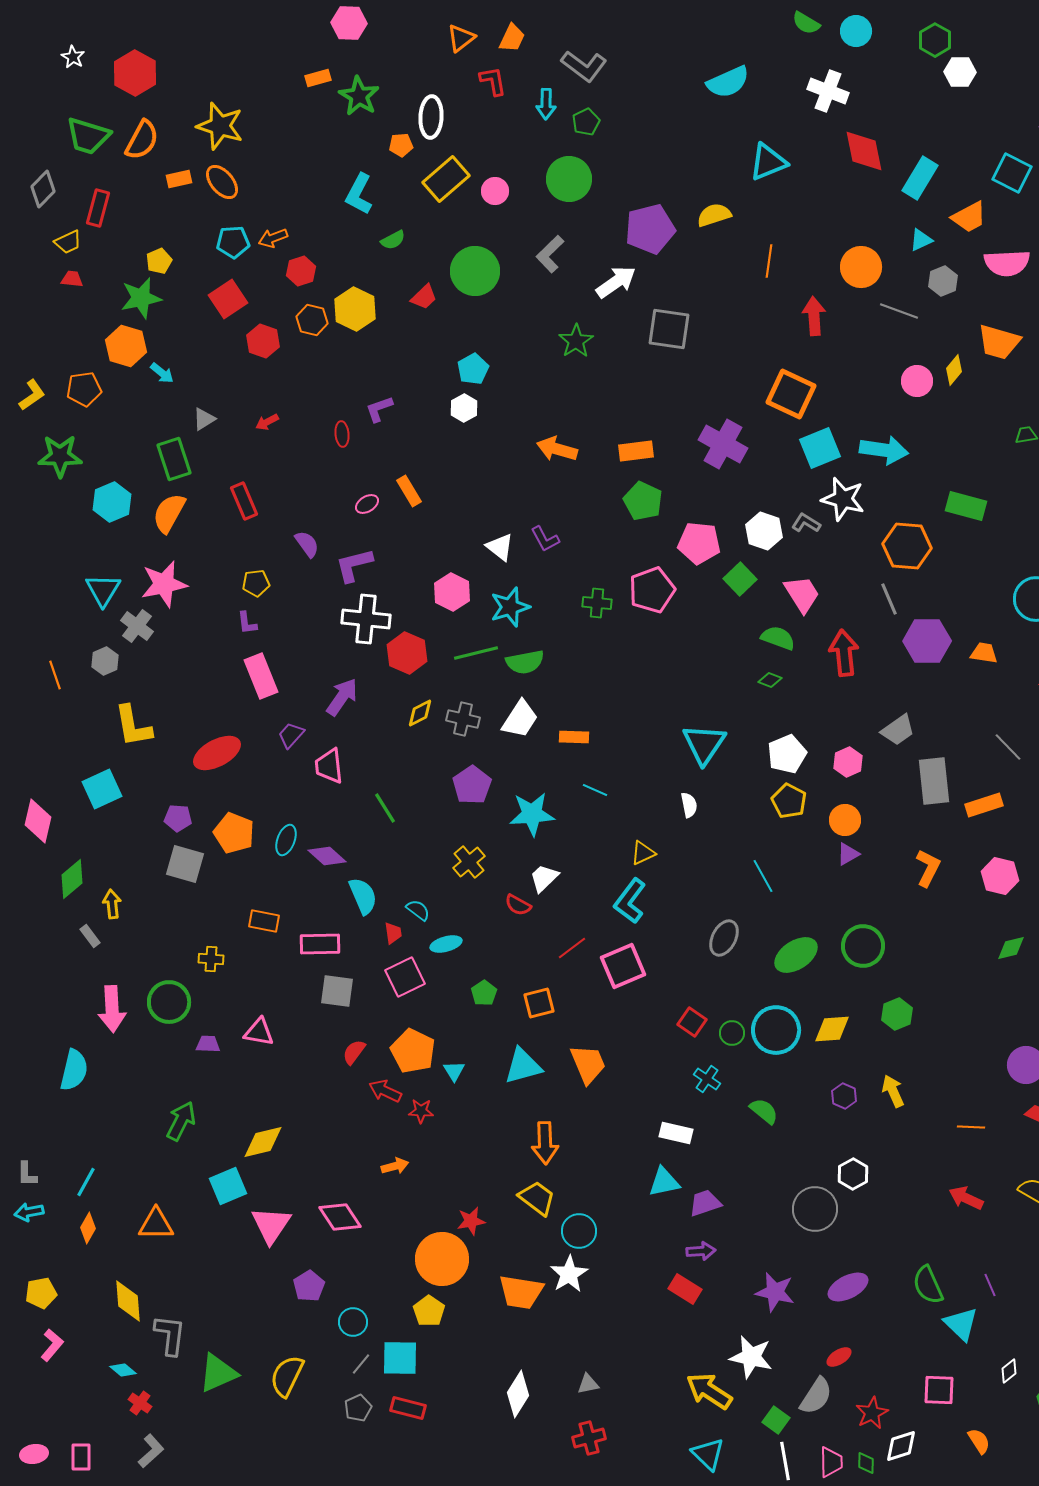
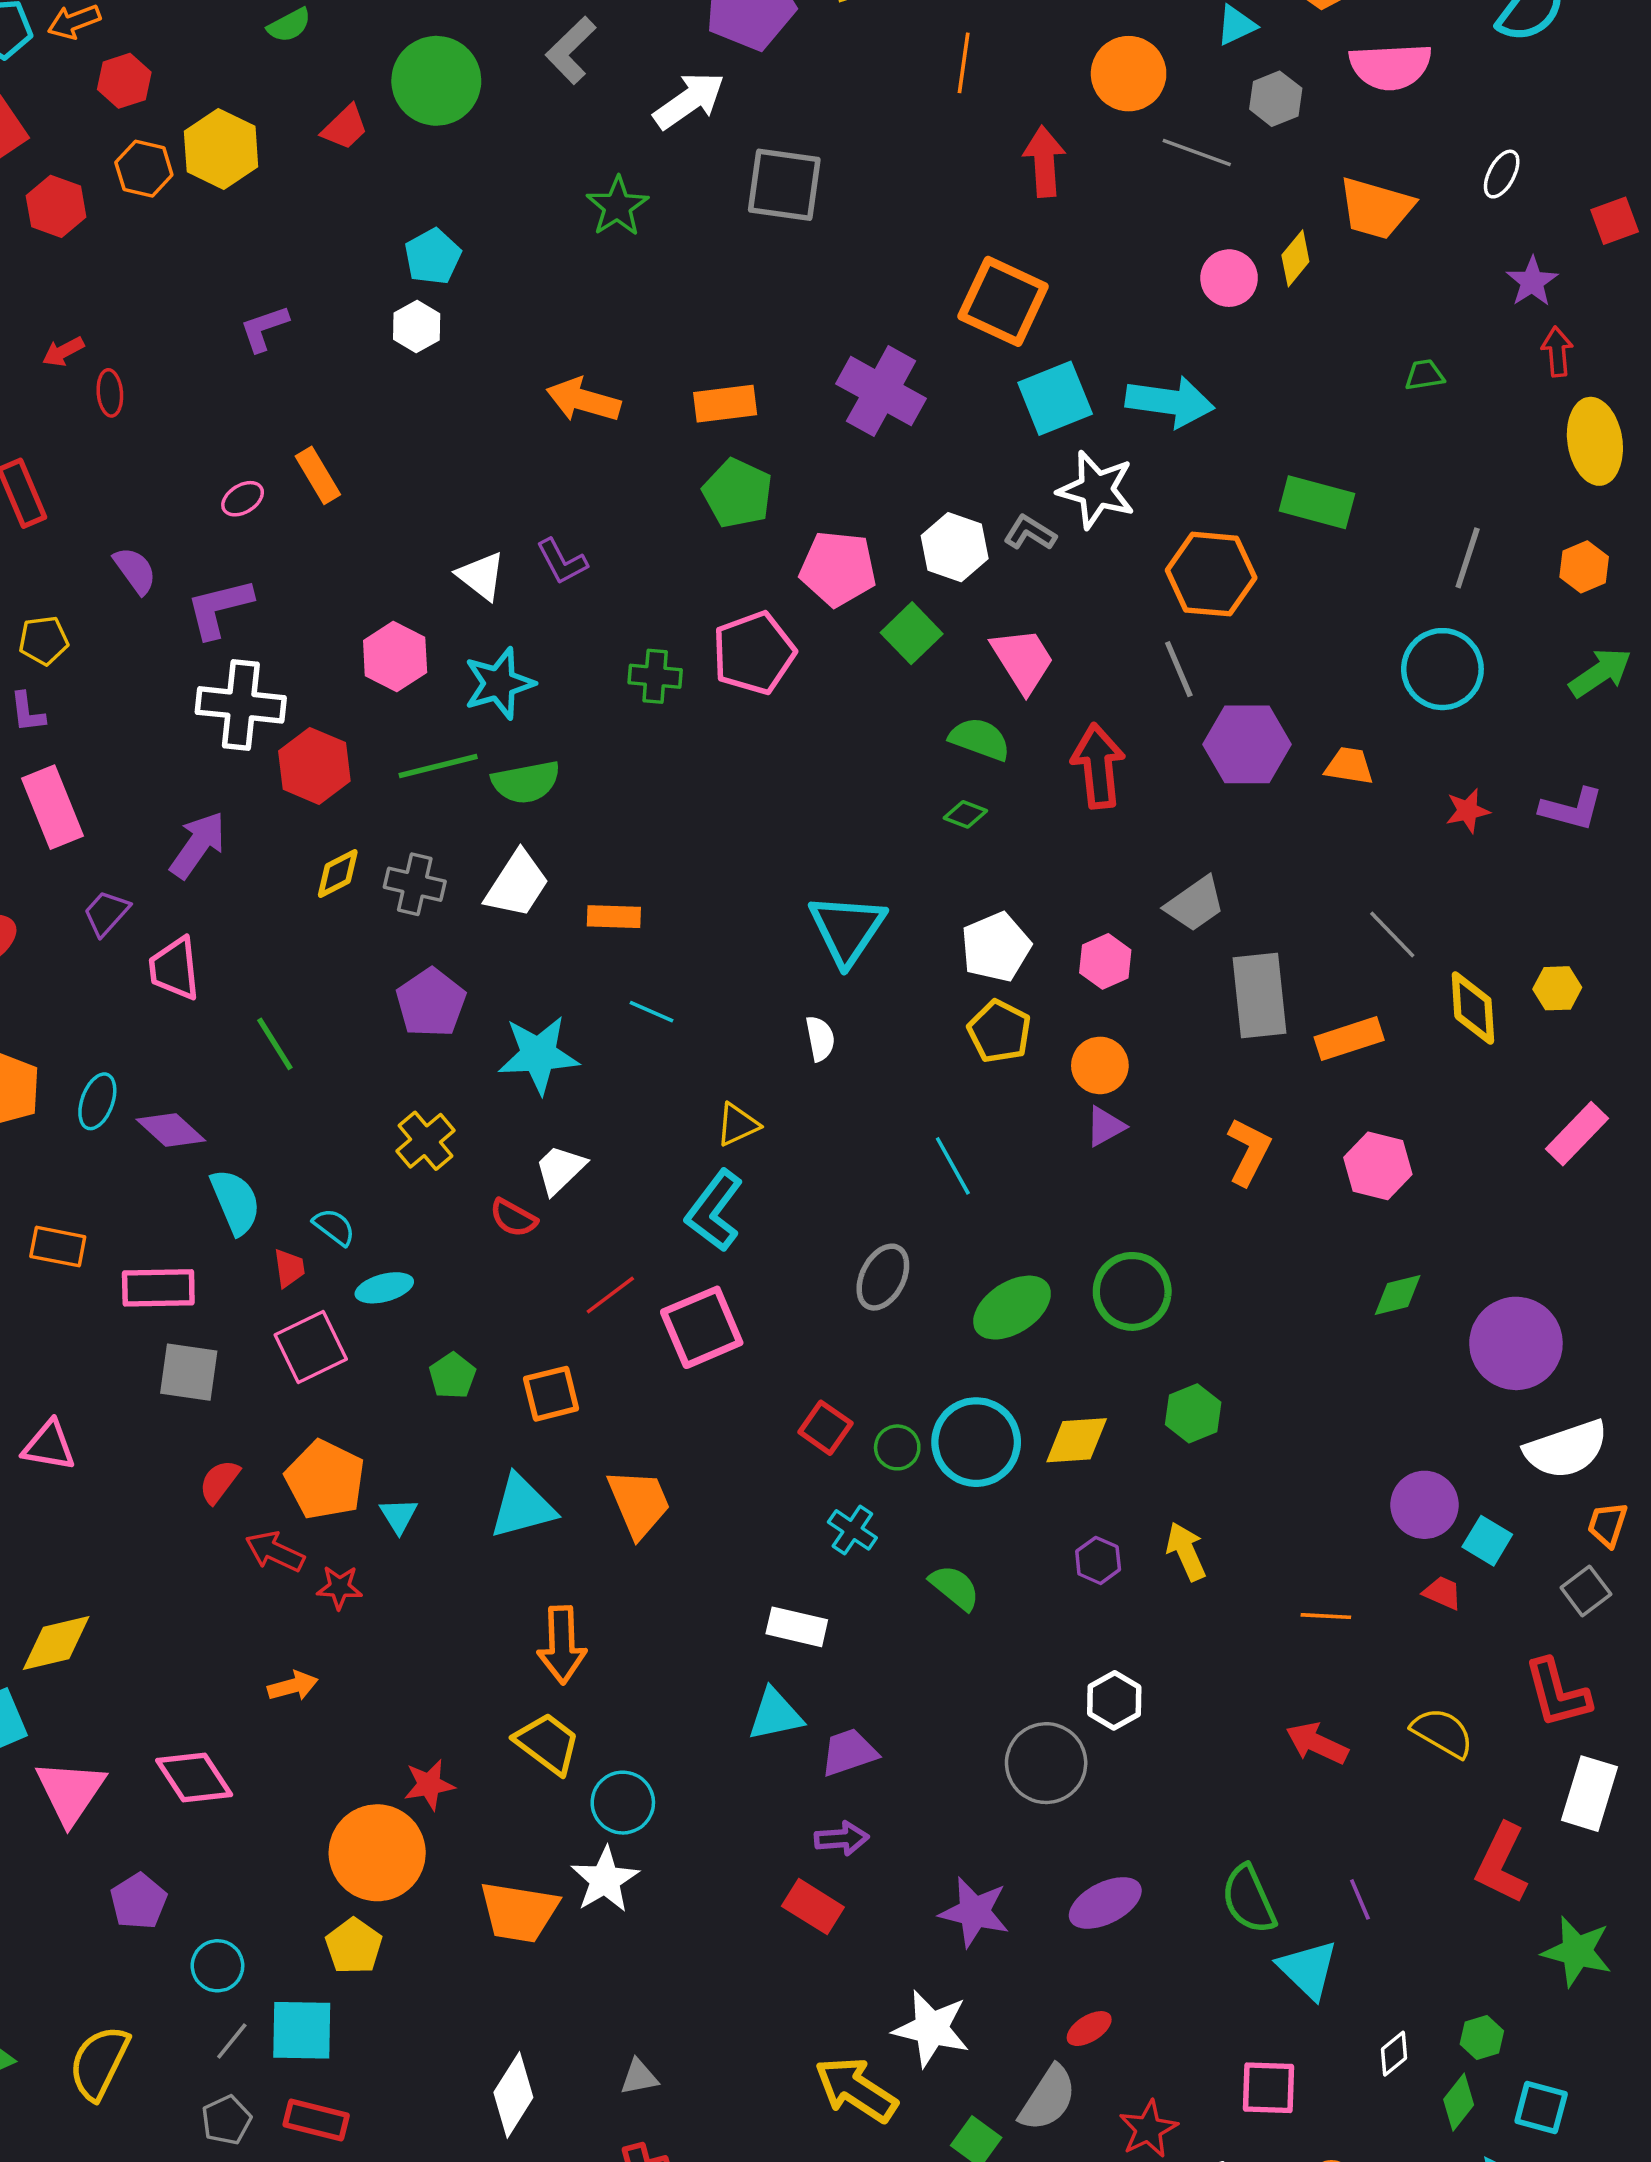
red ellipse: (342, 434) -> (110, 393), moved

